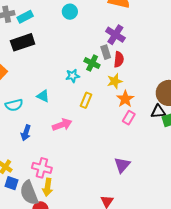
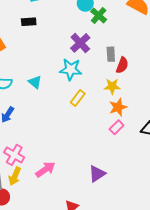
purple cross: (115, 35) -> (80, 43), moved
black rectangle: (23, 42) -> (29, 22), size x0.6
green cross: (92, 63) -> (99, 15), moved
cyan star: (73, 76) -> (71, 69), size x1.5
pink arrow: (62, 125) -> (45, 169), moved, turned -30

